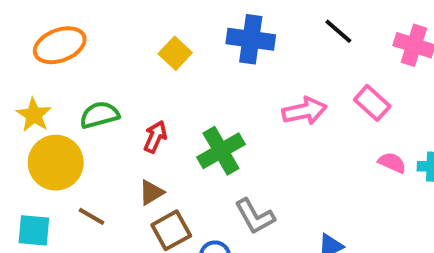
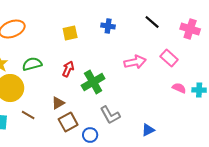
blue cross: (251, 39) -> (108, 26), size x0.6
yellow square: (175, 53) -> (70, 33), turned 35
red arrow: (155, 137) -> (68, 69), moved

